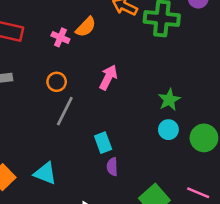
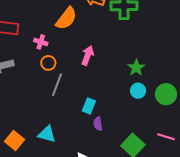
orange semicircle: (86, 27) -> (66, 18), size x1.4
pink cross: (60, 37) -> (41, 42), moved
cyan rectangle: (103, 143) -> (89, 106), turned 49

